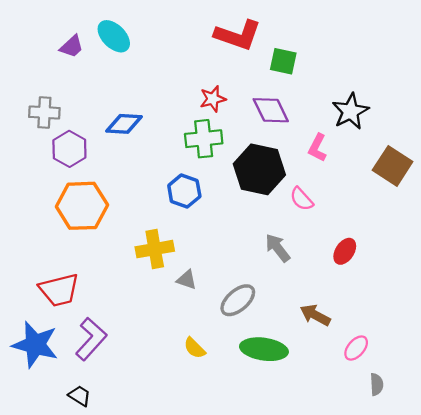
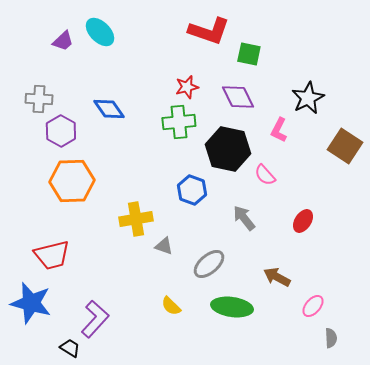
blue diamond: (124, 124) -> (109, 109), turned 52
blue hexagon: (184, 191) -> (192, 190), moved
purple L-shape: (91, 339) -> (95, 319), moved

